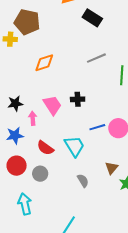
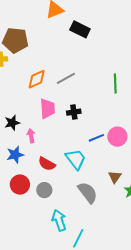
gray line: (96, 58) -> (66, 78), moved
pink trapezoid: (52, 105) -> (48, 109), moved, turned 35
gray semicircle: (83, 181) -> (88, 193), size x1.6
cyan arrow: (25, 204) -> (59, 220), moved

